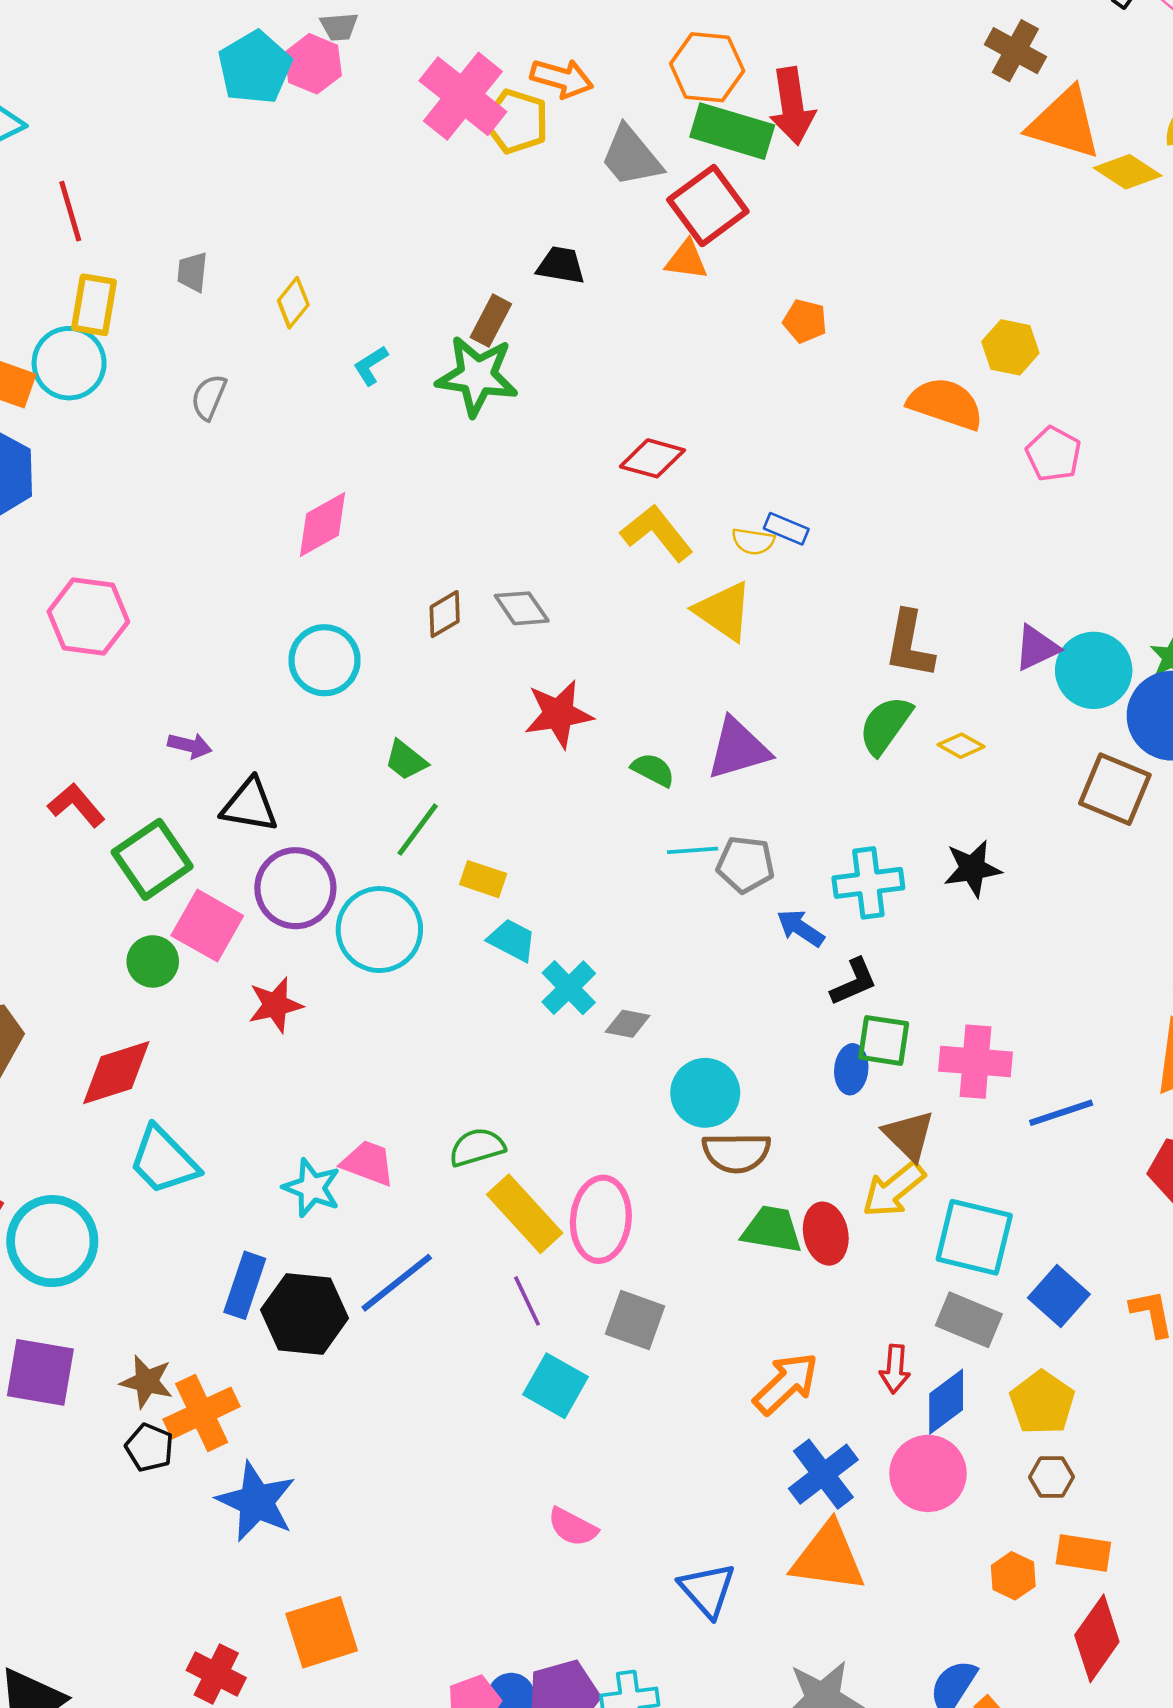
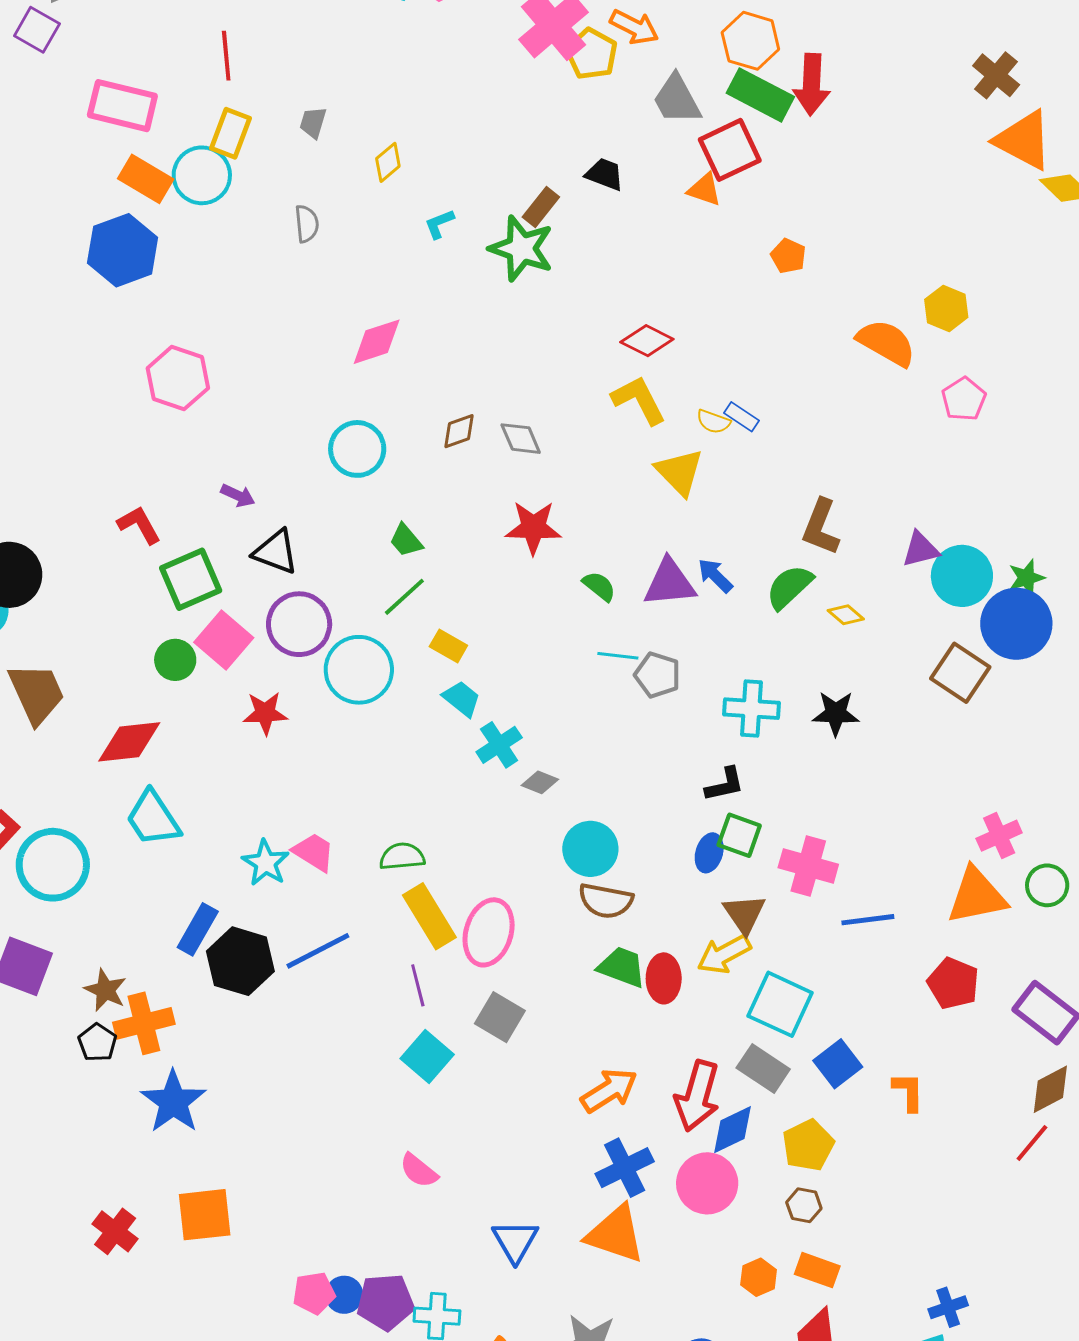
gray semicircle: (209, 397) -> (307, 224), turned 141
blue arrow: (800, 928) -> (715, 576), moved
red arrow: (895, 1369) -> (697, 1096), size x1.8

